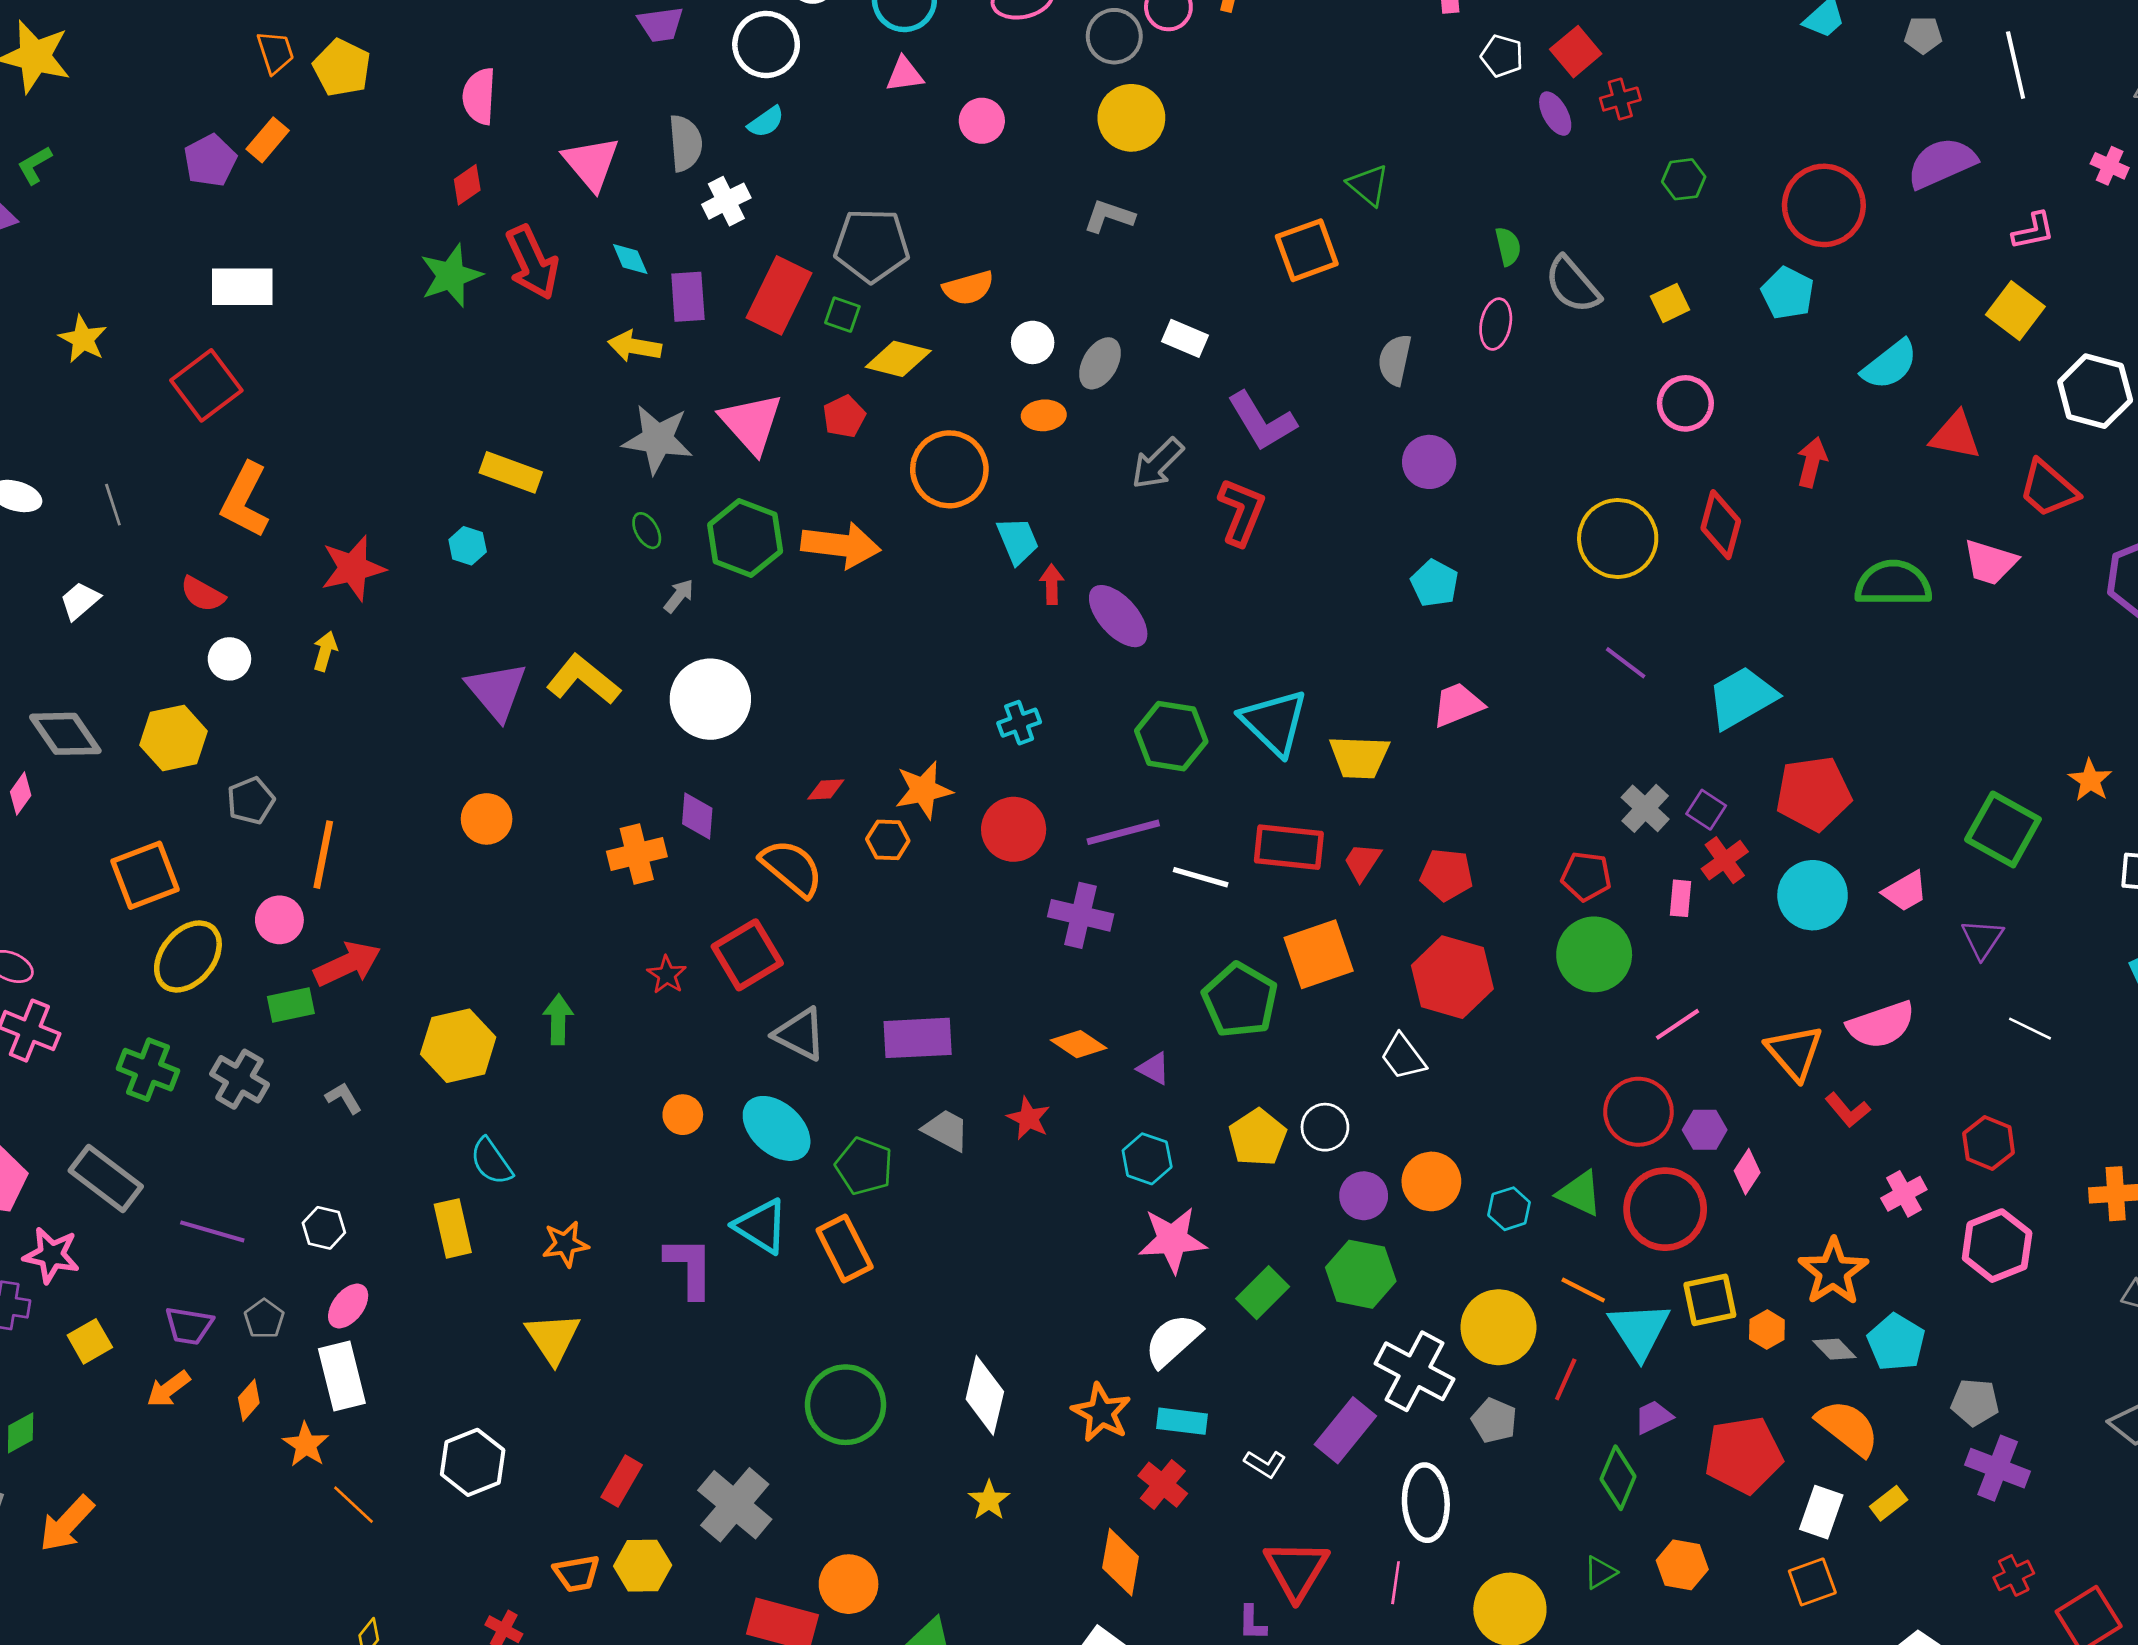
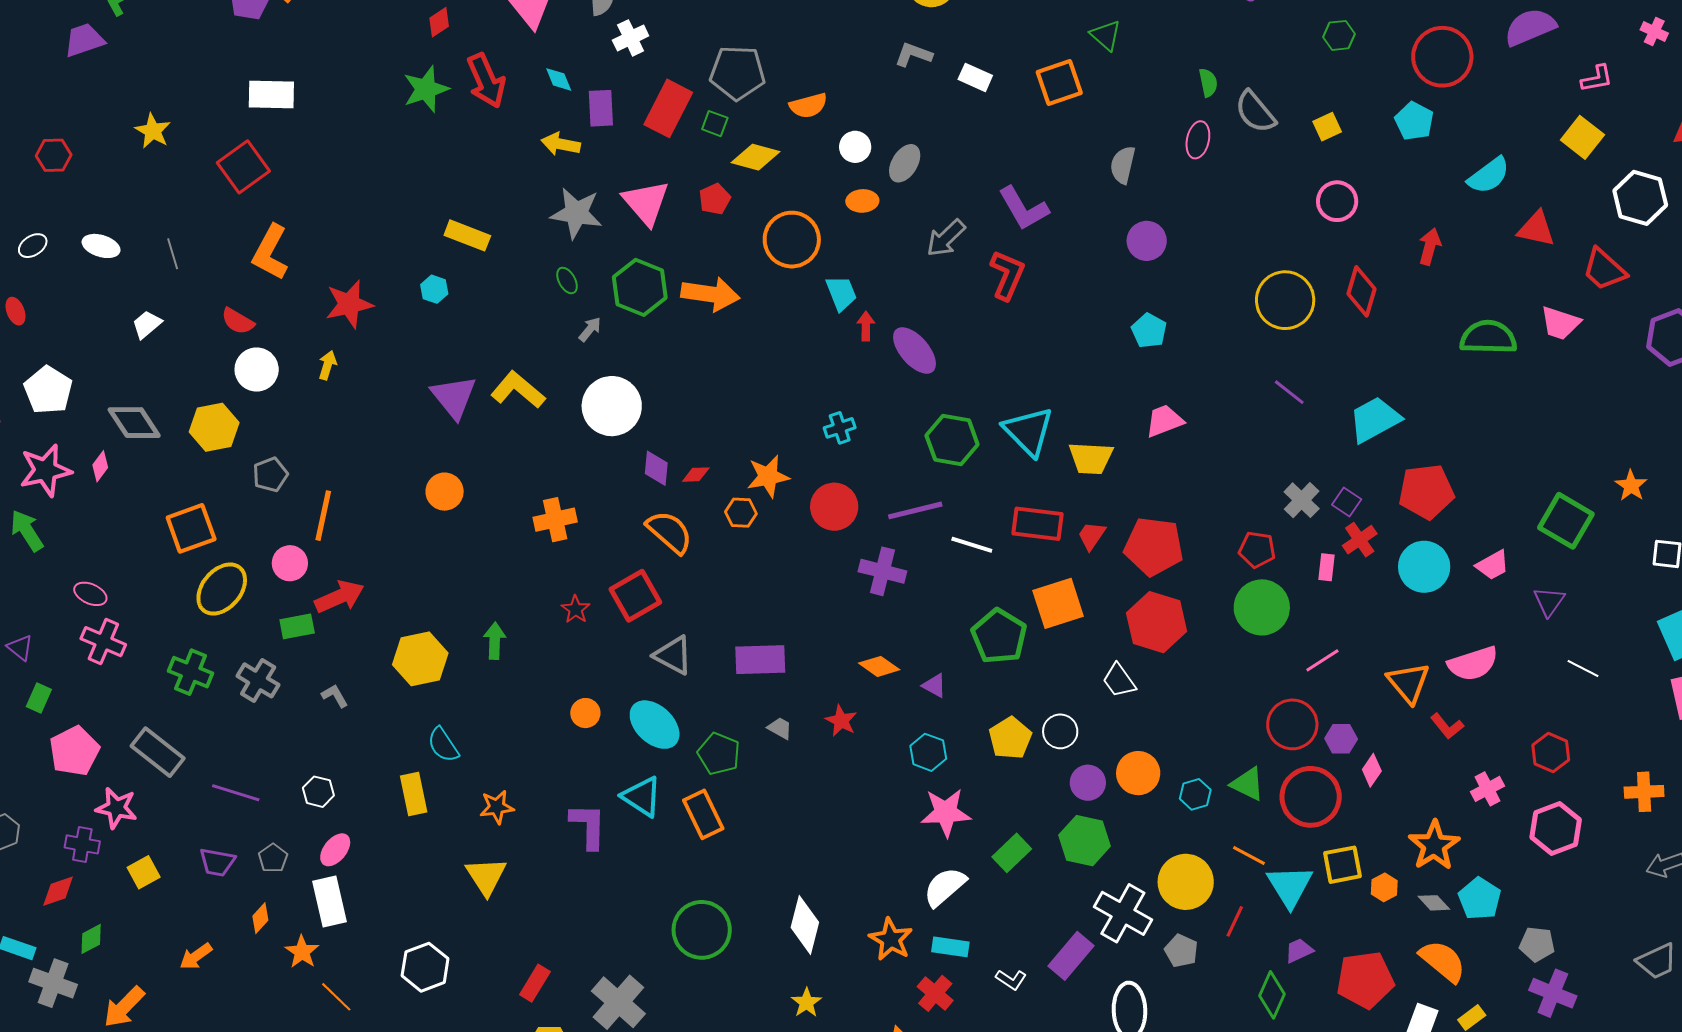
white rectangle: (1185, 338) -> (975, 77), moved
white circle: (229, 659) -> (257, 370), size x1.4
purple diamond: (697, 816) -> (656, 468), moved
red pentagon: (1447, 875) -> (1154, 546), size x1.5
gray trapezoid: (946, 1130) -> (780, 728), size x0.7
orange arrow: (168, 1389) -> (196, 956), moved

